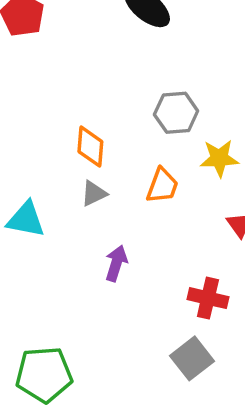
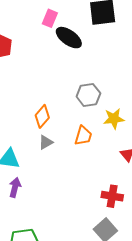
orange diamond: (90, 147) -> (42, 116), turned 40
purple arrow: (116, 263) -> (15, 187), moved

